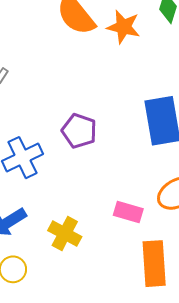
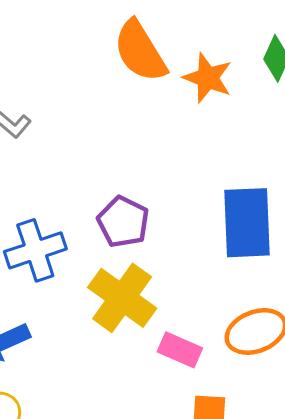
yellow cross: (65, 234) -> (122, 298), moved, size x1.4

